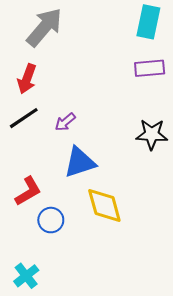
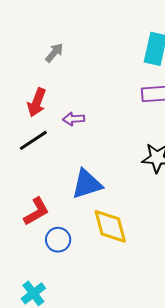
gray arrow: (44, 27) -> (54, 53), size x0.5
purple arrow: (65, 122) -> (74, 119), moved, turned 35

